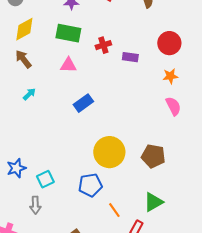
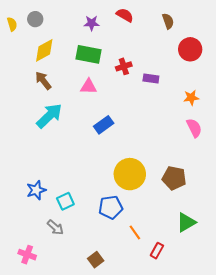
red circle: (169, 43) -> (190, 49), moved
cyan arrow: (29, 94) -> (49, 116), size x2.0
green triangle: (153, 202) -> (186, 222), moved
gray arrow: (35, 205) -> (55, 227), turned -48

